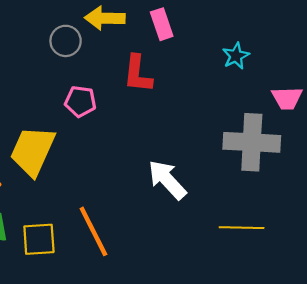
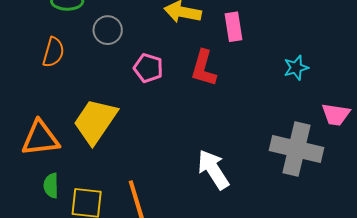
gray circle: (66, 41) -> (108, 30), moved
pink pentagon: (80, 101) -> (148, 68), moved

